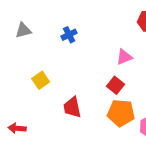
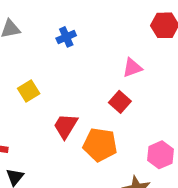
red trapezoid: (72, 107) -> (66, 126), turned 40
orange pentagon: (121, 113) -> (100, 145), moved

